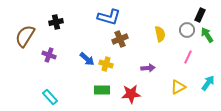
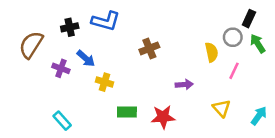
blue L-shape: (109, 17) -> (106, 21), moved
yellow semicircle: (160, 34) -> (212, 52), moved
blue arrow: (87, 59) -> (86, 58), moved
yellow cross: (106, 64) -> (105, 82), moved
cyan arrow: (208, 83) -> (259, 116), moved
yellow triangle: (178, 87) -> (222, 108), turned -42

